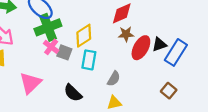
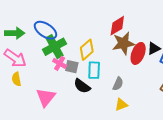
brown star: (126, 34) -> (123, 43), size x1.6
black semicircle: (73, 93) -> (82, 86), moved

